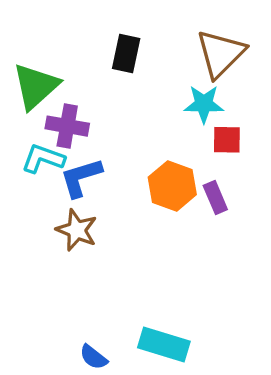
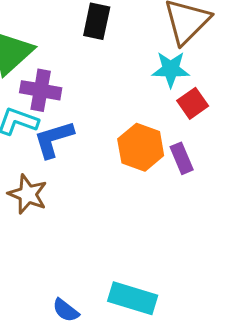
red square: (227, 140) -> (193, 103), turned -36
brown star: (77, 230) -> (28, 194), moved

